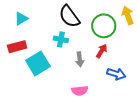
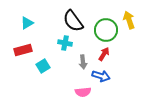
cyan square: (38, 63) -> (43, 66), size x0.6
blue arrow: (116, 74) -> (101, 76), moved

